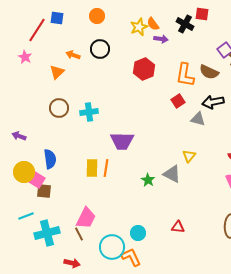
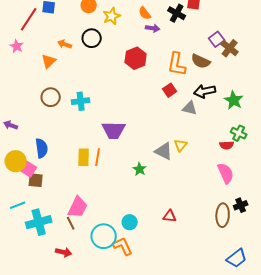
yellow star: (139, 27) -> (112, 16), moved
gray triangle: (172, 174) -> (164, 151), moved

